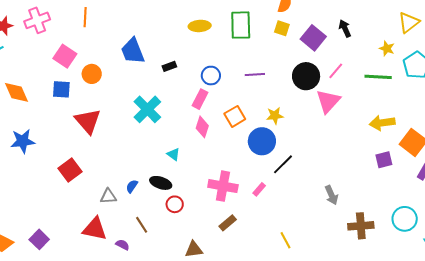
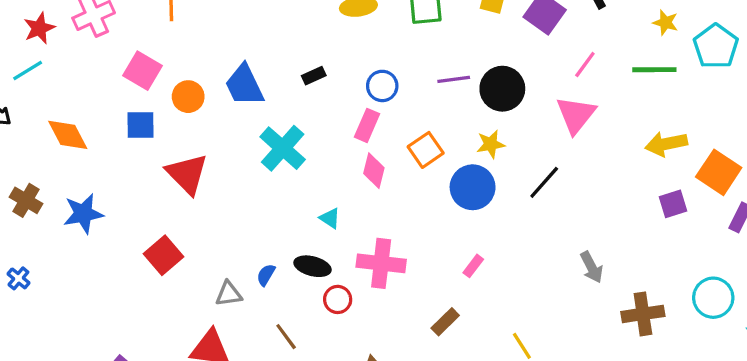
blue trapezoid: (133, 51) -> (244, 85), moved
black circle: (306, 76) -> (502, 89), moved
black line: (283, 164) -> (544, 182), moved
pink cross: (223, 186) -> (381, 263), moved
brown rectangle: (228, 223) -> (445, 322), moved

